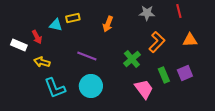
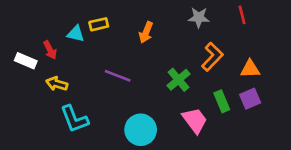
orange triangle: (190, 40) -> (250, 69), moved
cyan circle: (91, 86) -> (141, 130), moved

